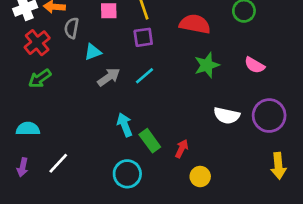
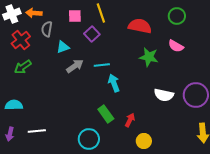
purple square: (143, 37) -> (92, 34), moved, turned -35
green star: (207, 65) -> (149, 57), turned 30
pink semicircle: (255, 65) -> (176, 46), moved
cyan line: (145, 76) -> (102, 65), turned 35
cyan arrow: (125, 125) -> (114, 83), moved
white line: (58, 163) -> (37, 131), turned 42

